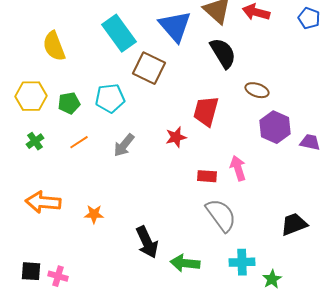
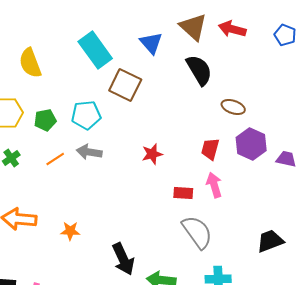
blue triangle: (175, 26) -> (151, 43), size x0.7
red trapezoid: (206, 111) -> (210, 149), moved, size x0.7
gray arrow: (124, 145) -> (89, 152), moved, turned 60

